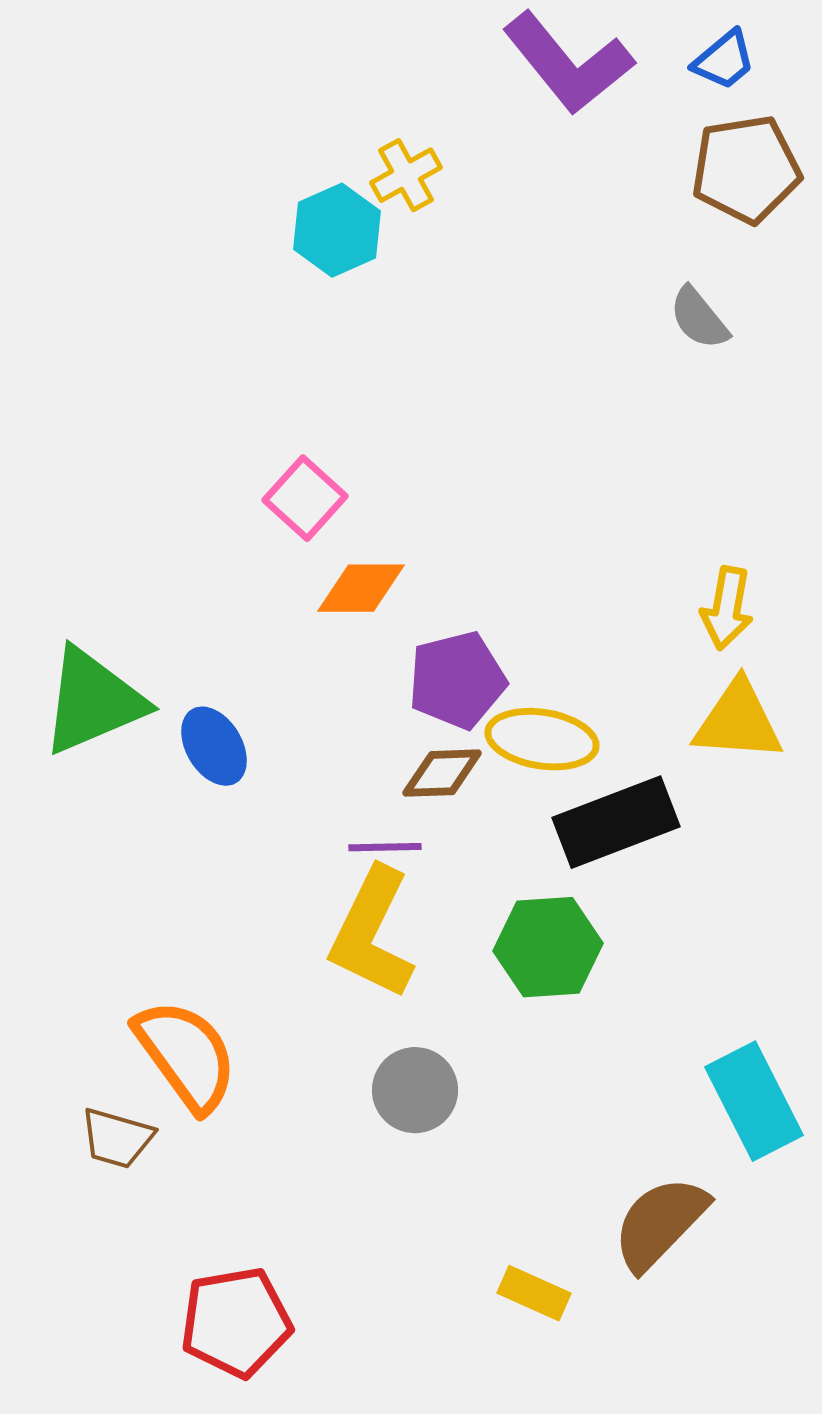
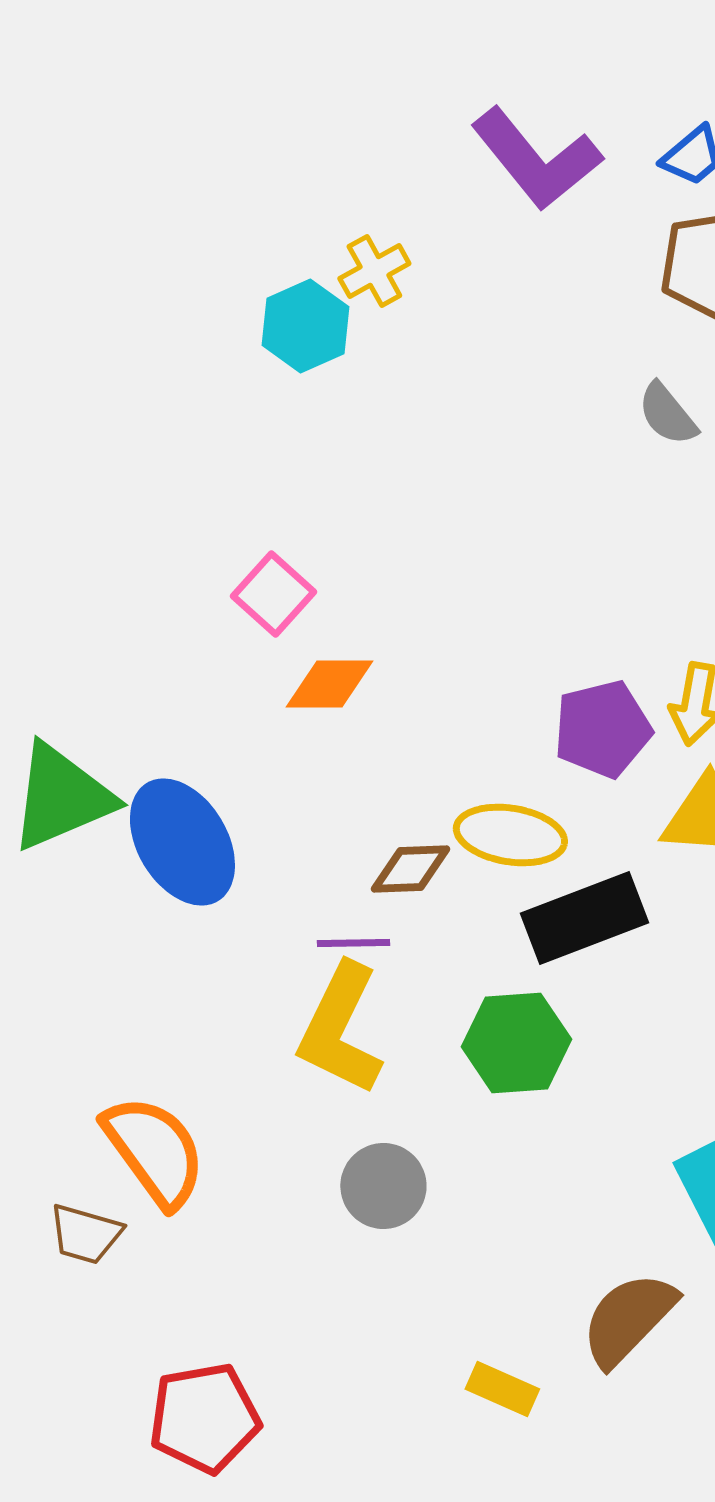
purple pentagon: (457, 680) -> (602, 729), moved
blue ellipse: (214, 746) -> (182, 842), size x1.6

